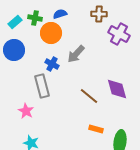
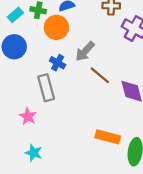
brown line: (89, 96) -> (100, 75), moved
orange rectangle: (96, 129) -> (108, 137), size x1.5

